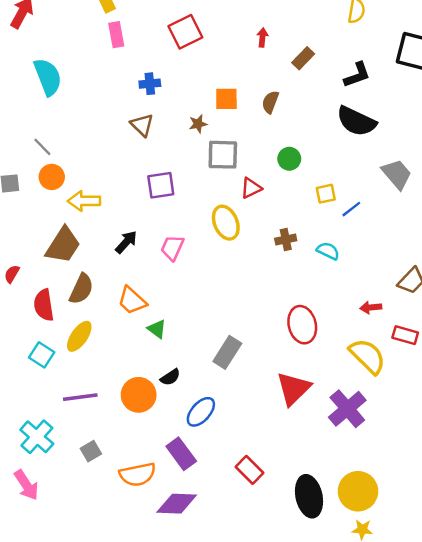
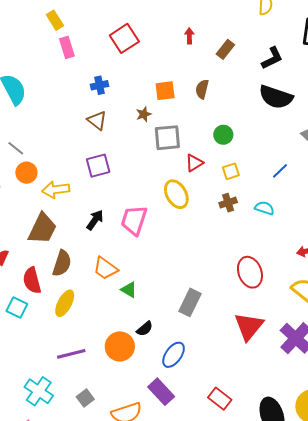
purple square: (161, 185) -> (98, 166), moved
yellow square: (326, 194) -> (231, 171), moved
pink trapezoid: (172, 248) -> (134, 220), size x1.4
cyan square: (42, 355) -> (17, 308), moved

